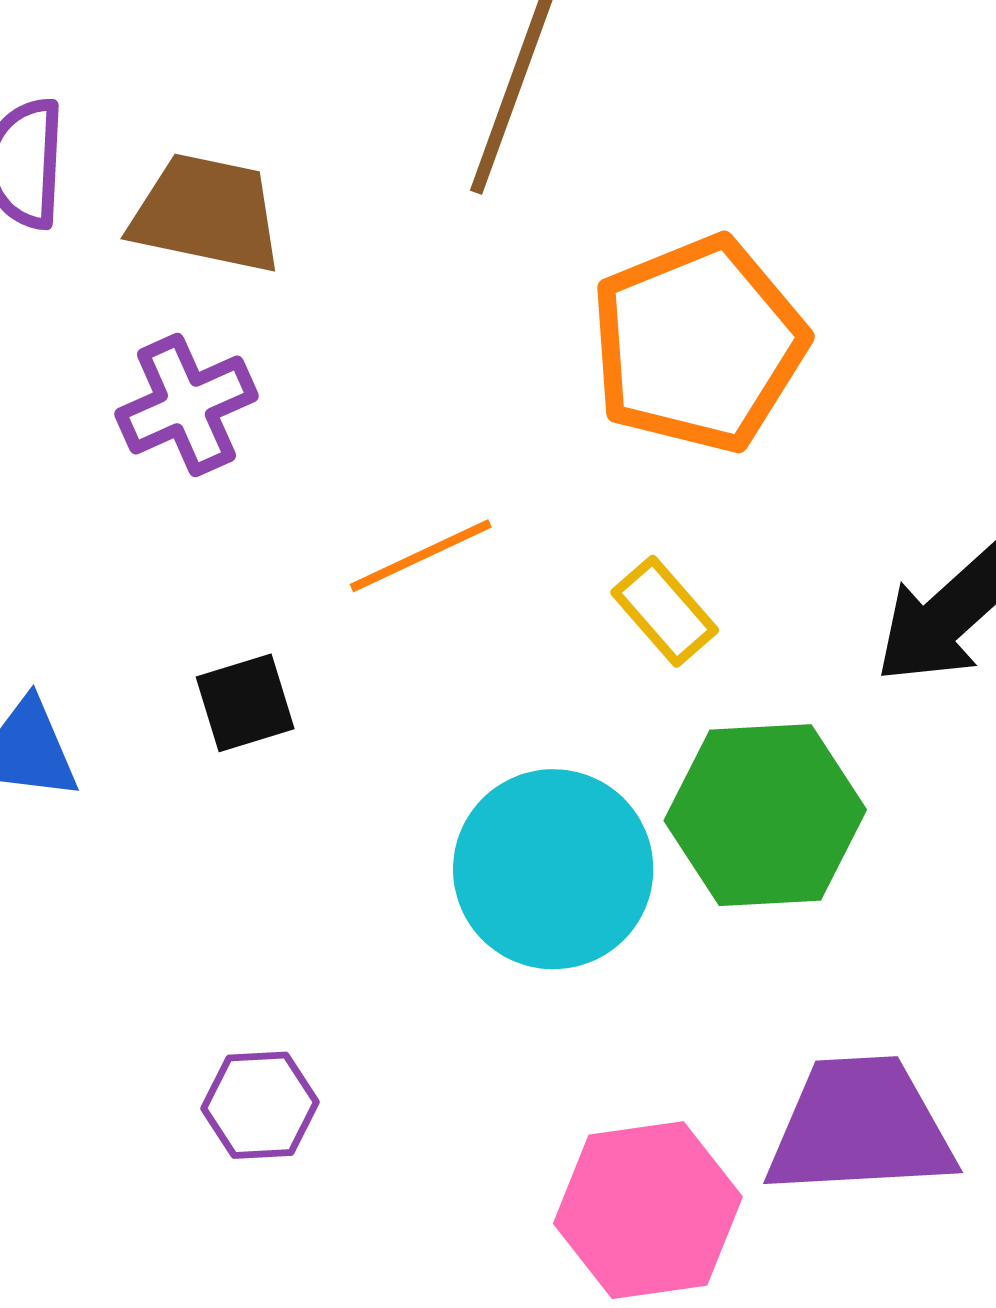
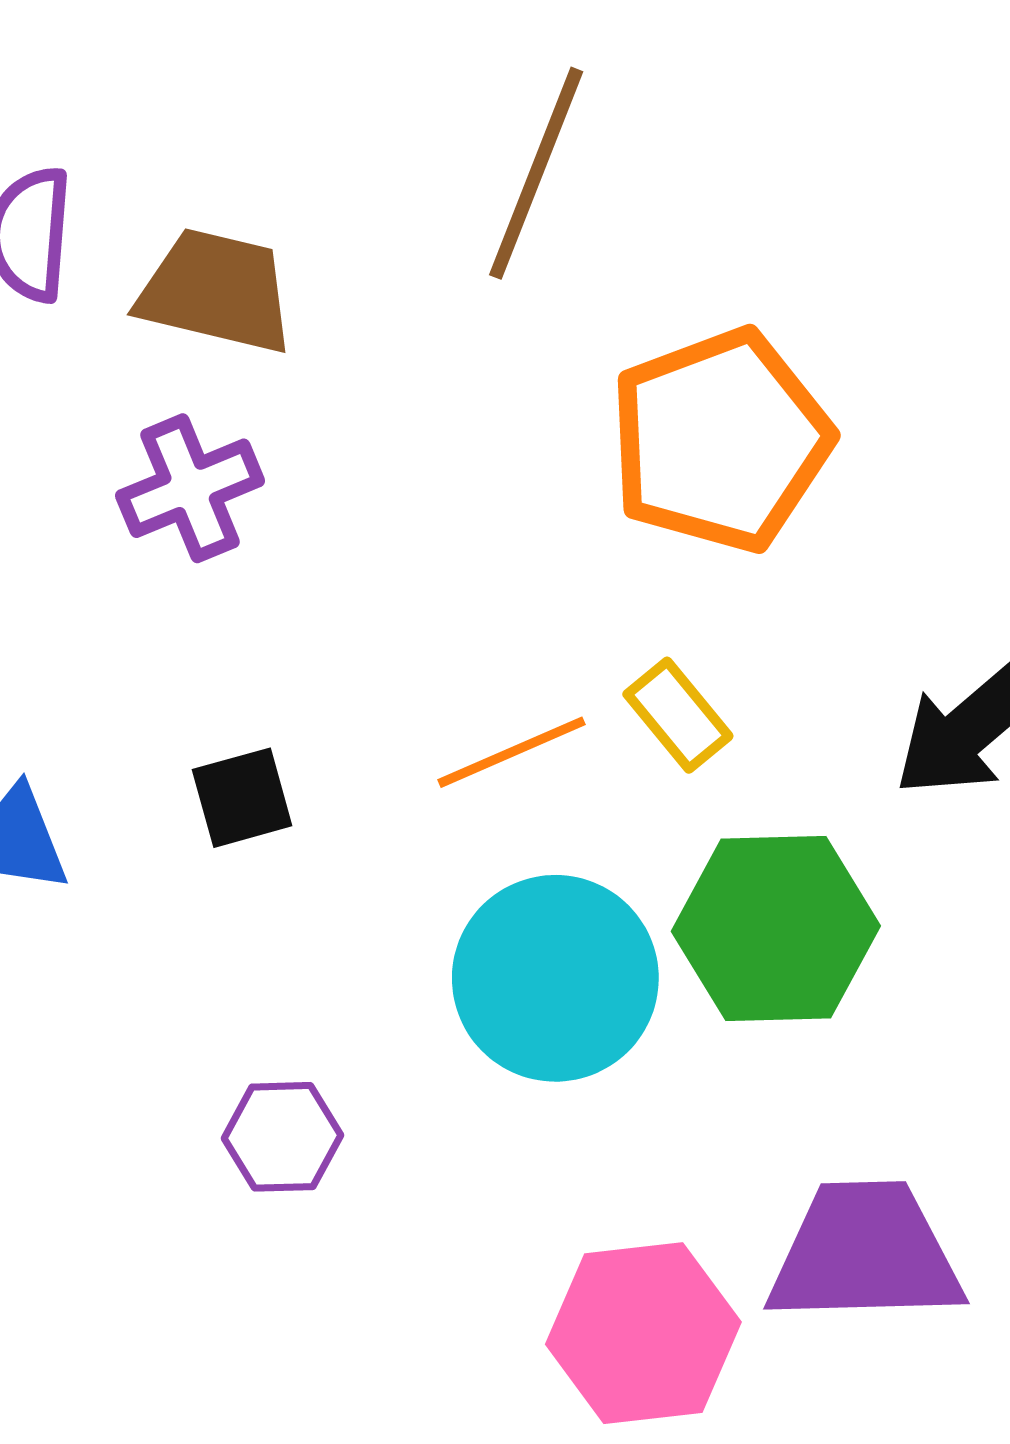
orange line: (421, 556) -> (512, 752), moved
purple hexagon: (260, 1105) -> (282, 1137), moved

